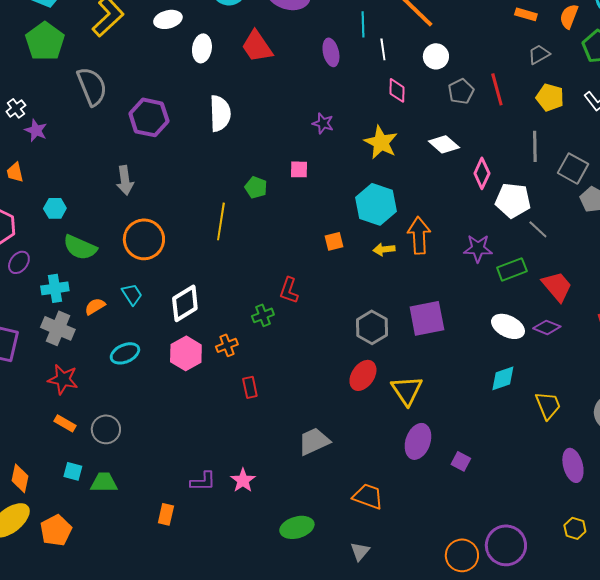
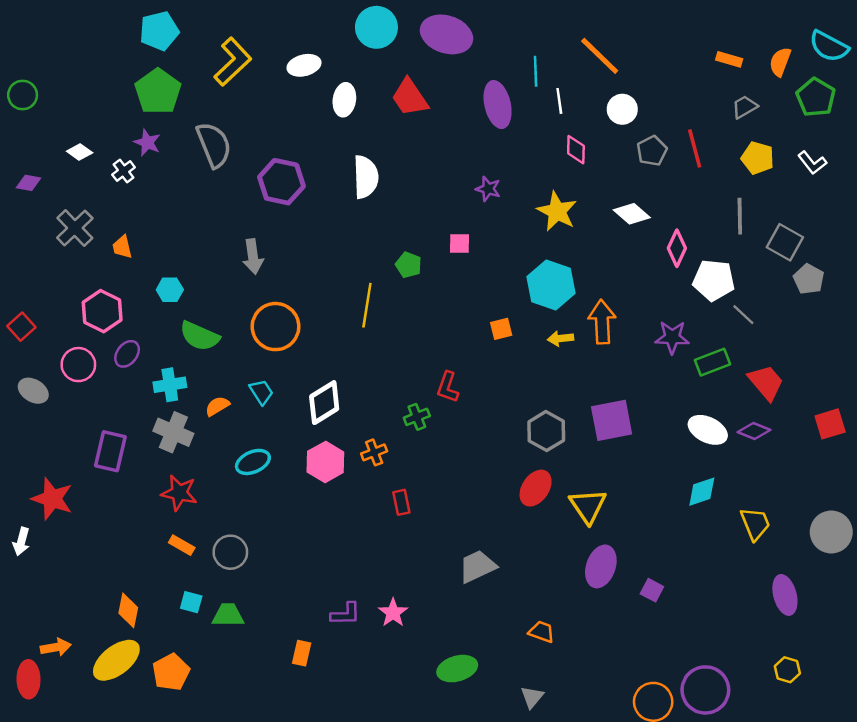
purple ellipse: (331, 52) -> (498, 104), size x1.4
purple star: (36, 130) -> (147, 142), moved
orange trapezoid: (368, 496) -> (542, 632), size x0.7

